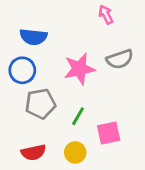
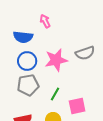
pink arrow: (106, 15) -> (45, 21), moved
blue circle: (22, 70) -> (27, 61), moved

